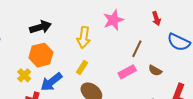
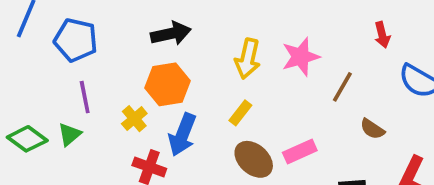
pink star: (113, 20) -> (301, 57), moved
pink rectangle: (127, 72) -> (300, 151), moved
blue arrow: (51, 82) -> (182, 135), turned -35

